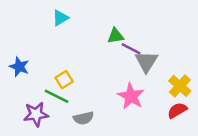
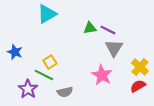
cyan triangle: (60, 18) -> (47, 14), size x1.5
purple line: (131, 49) -> (108, 30), moved
purple star: (36, 114) -> (28, 89), turned -30

